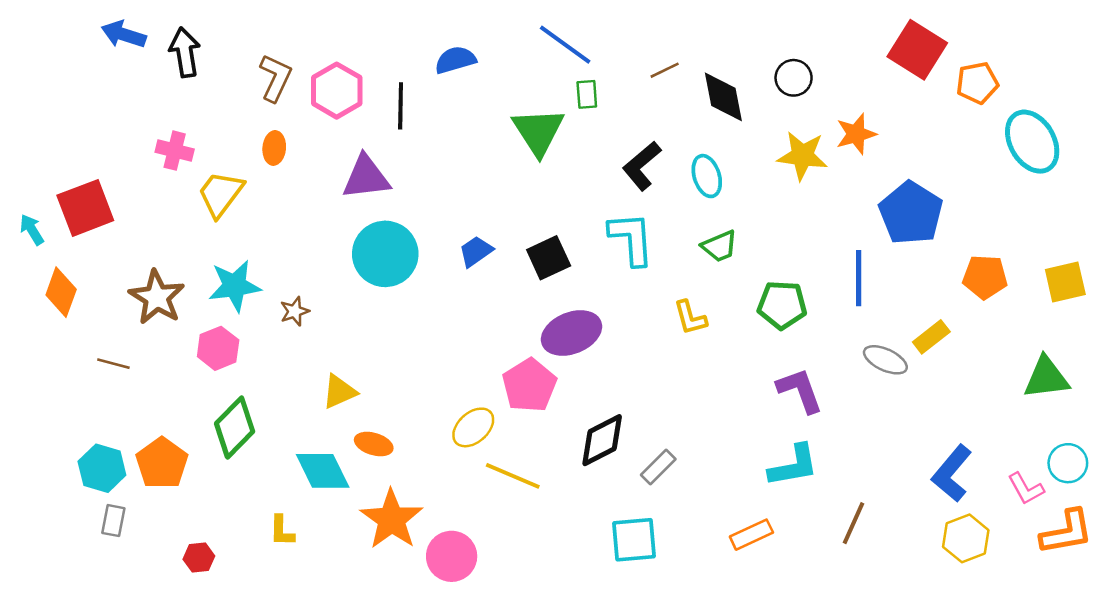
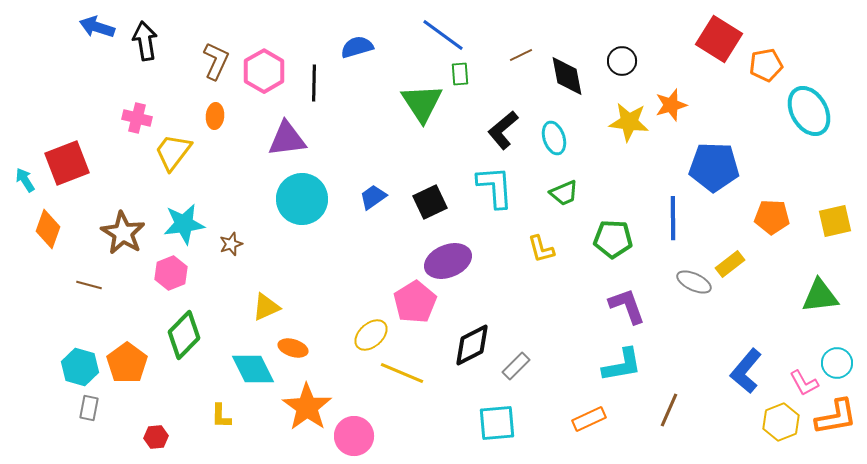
blue pentagon: (911, 213) -> (714, 167), turned -30
yellow hexagon: (966, 538) -> (781, 422), moved

